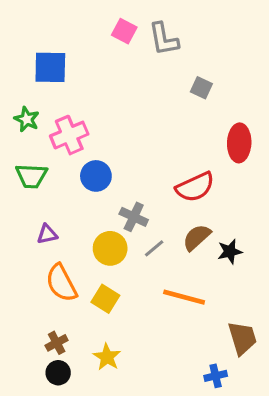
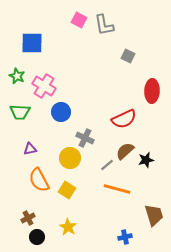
pink cross: (69, 135) -> (44, 86), turned -35
gray line: (154, 248) -> (107, 165), moved
brown cross: (57, 343) -> (28, 218), moved
blue cross: (216, 376) -> (125, 237), moved

